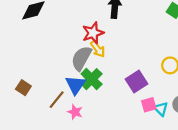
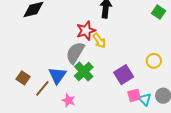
yellow arrow: (98, 49) -> (99, 41), moved
blue triangle: (75, 85) -> (57, 76), moved
brown line: (57, 100) -> (42, 88), moved

